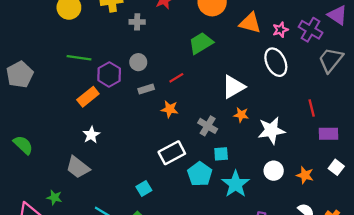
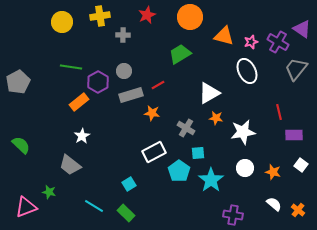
gray rectangle: (146, 89) -> (131, 95), size x1.6

